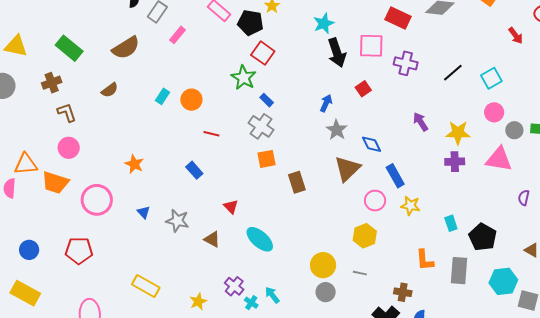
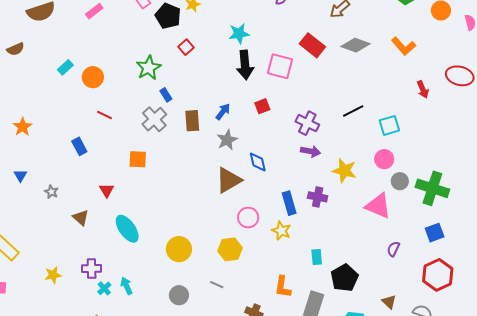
red square: (263, 53) -> (186, 47), moved, size x0.7
purple cross: (406, 63) -> (307, 123), moved
purple arrow: (421, 122) -> (311, 151), turned 120
orange square: (266, 159) -> (138, 159), moved
purple cross: (455, 162) -> (318, 197), moved
blue rectangle: (395, 176) -> (289, 203), moved
brown rectangle: (297, 182) -> (192, 121), moved
gray star: (177, 221) -> (51, 192), size x0.6
yellow circle: (323, 265) -> (179, 249), moved
purple cross: (234, 286) -> (92, 268), turned 36

